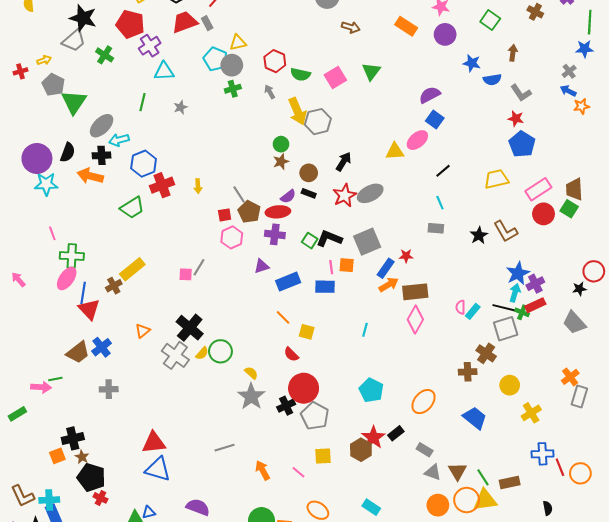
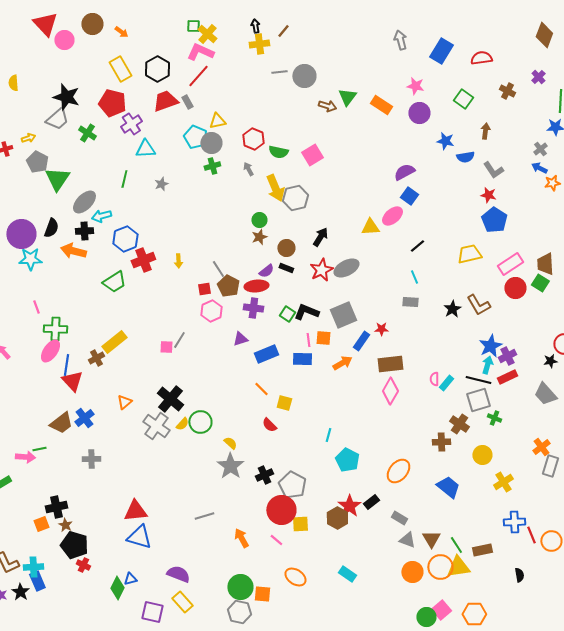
green triangle: (371, 71) -> (347, 97), moved
orange arrow: (389, 285) -> (342, 363), moved
green cross: (522, 312) -> (494, 418), moved
cyan line: (365, 330) -> (328, 435), moved
red circle: (304, 388) -> (281, 510), moved

